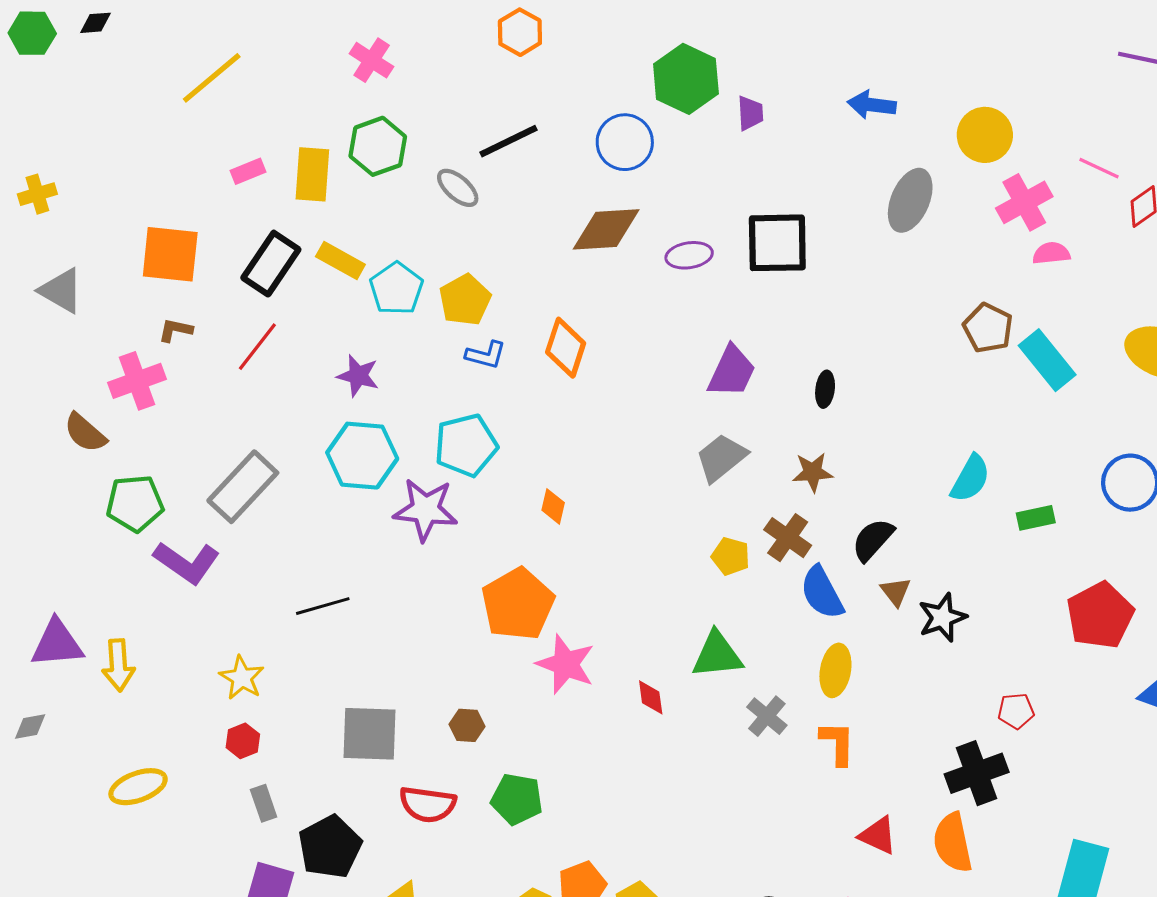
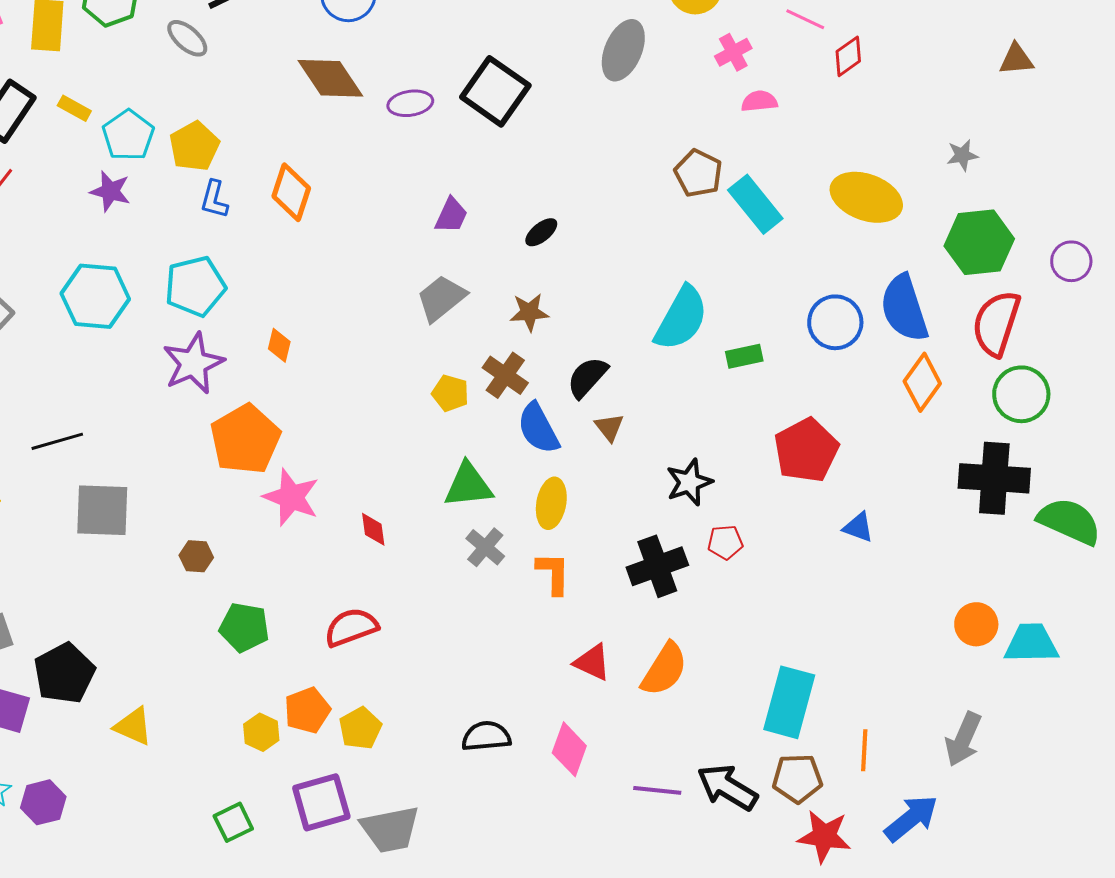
pink cross: (1024, 202) -> (733, 52), size x0.7
brown diamond: (606, 229) -> (330, 78), turned 60
black square: (777, 243) -> (495, 91), turned 36
yellow rectangle: (340, 260) -> (74, 108), size x0.7
blue L-shape: (486, 355) -> (214, 199), turned 90
purple trapezoid: (732, 372) -> (451, 215), size x0.7
purple star: (358, 376) -> (110, 191), moved
black ellipse: (825, 389) -> (541, 232), turned 44
cyan semicircle: (970, 478) -> (681, 318), size x1.4
purple star: (425, 510) -> (193, 363), moved, turned -30
black star: (942, 617) -> (689, 482), moved
green triangle: (717, 655) -> (468, 485), moved
gray square: (369, 734) -> (102, 510), moved
black cross: (977, 773) -> (657, 566), moved
red semicircle: (428, 804) -> (351, 627), moved, turned 152
orange semicircle: (953, 843) -> (664, 669), turned -136

